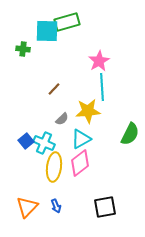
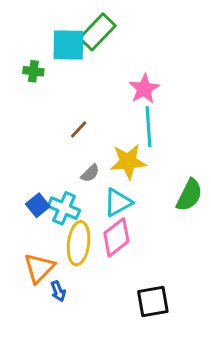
green rectangle: (67, 22) -> (97, 32), turned -30
blue arrow: (56, 206) -> (58, 291), moved
orange triangle: (27, 207) -> (39, 268), moved

